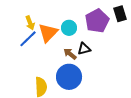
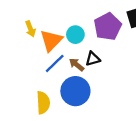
blue line: (28, 39) -> (55, 63), moved

